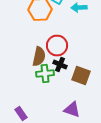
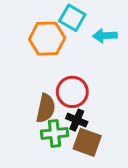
brown square: (81, 76) -> (87, 142), moved

